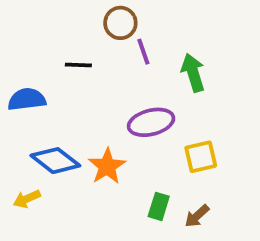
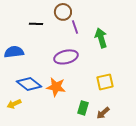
black line: (78, 65) -> (36, 24), moved
purple ellipse: (151, 122) -> (66, 57), moved
orange star: (107, 166) -> (56, 87), turned -30

